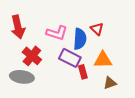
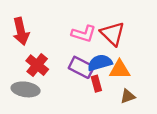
red triangle: (97, 29) -> (113, 34), size x1.6
pink L-shape: (57, 33) -> (84, 34), moved
blue semicircle: (80, 39) -> (100, 63), moved, turned -110

